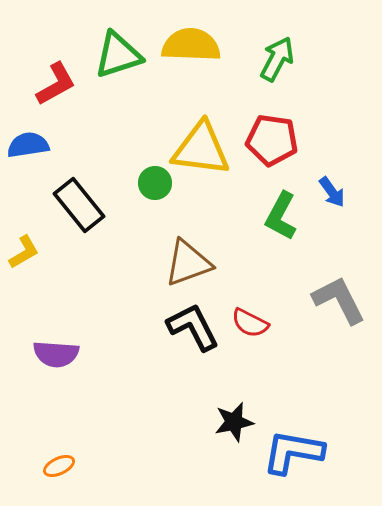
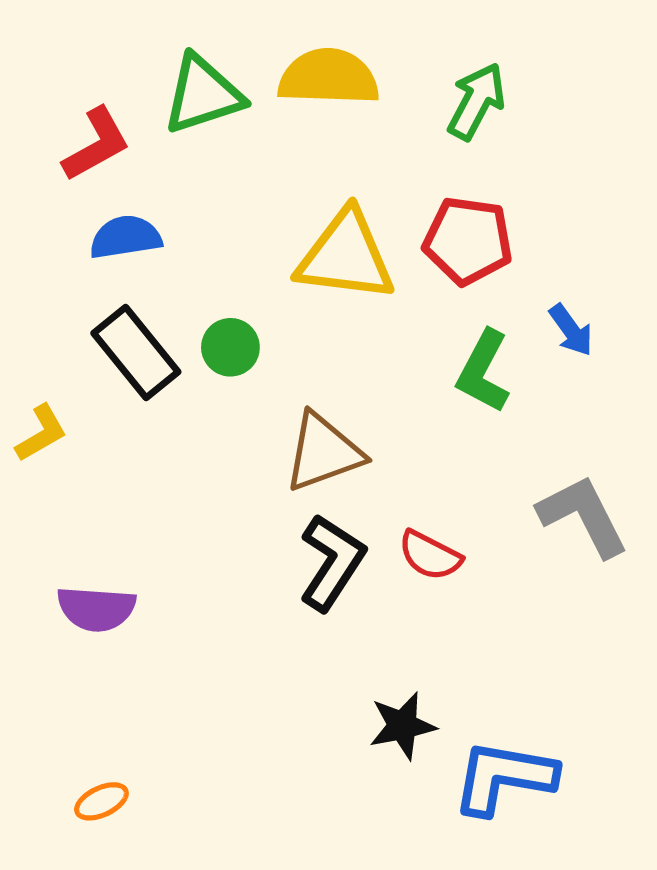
blue semicircle: (28, 145) -> (126, 237), moved
green circle: (155, 183) -> (230, 347), moved
black L-shape: (193, 327) -> (332, 562), turned 60

